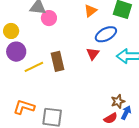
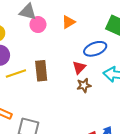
orange triangle: (90, 11) -> (68, 22), moved
brown star: (118, 101) -> (84, 85), moved

